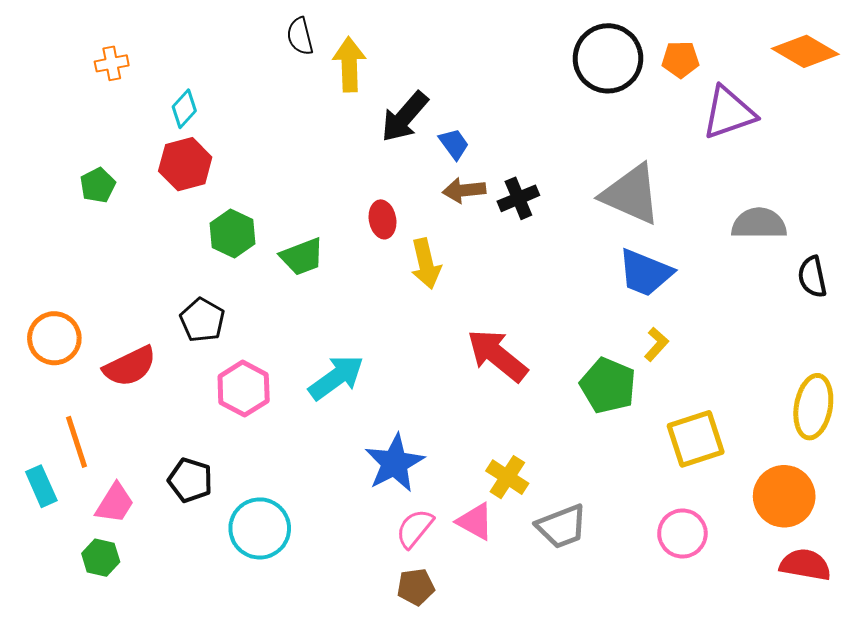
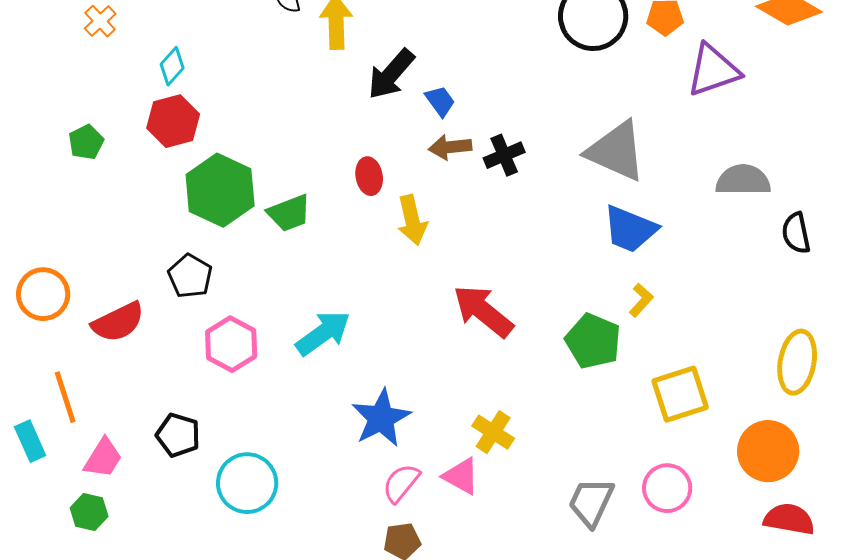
orange cross: (112, 63) -> (100, 21), turned -32
green hexagon: (233, 234) -> (220, 190), size x1.5
gray trapezoid: (562, 526) -> (591, 502), moved, turned 136

